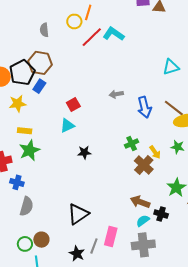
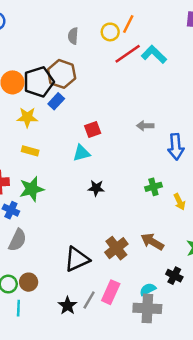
green star: (29, 150) -> (32, 189), moved
brown cross: (144, 165) -> (116, 248), moved
brown arrow: (140, 202) -> (152, 242), moved
cyan semicircle: (143, 221) -> (148, 289), moved

